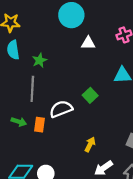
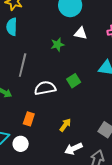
green star: (39, 60) -> (57, 45), moved
orange rectangle: (39, 125) -> (29, 119), moved

